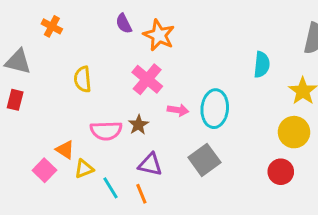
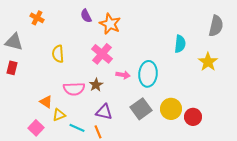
yellow circle: (294, 132) -> (171, 109), moved
pink square: (44, 170) -> (36, 128), moved
cyan line: (111, 188) -> (77, 128), turned -35

